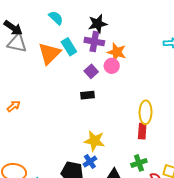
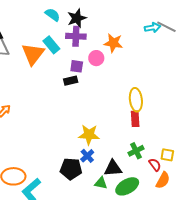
cyan semicircle: (56, 18) -> (53, 15), moved
orange star: (117, 52) -> (113, 43), moved
purple square: (91, 71) -> (77, 66), turned -32
black rectangle: (88, 95) -> (71, 81), moved

